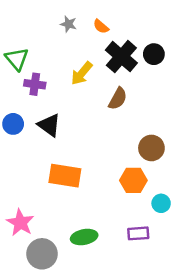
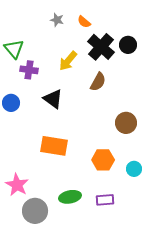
black triangle: (49, 125) -> (53, 99), moved
orange hexagon: (133, 180) -> (103, 160), moved
purple rectangle: (138, 233) -> (105, 200), moved

